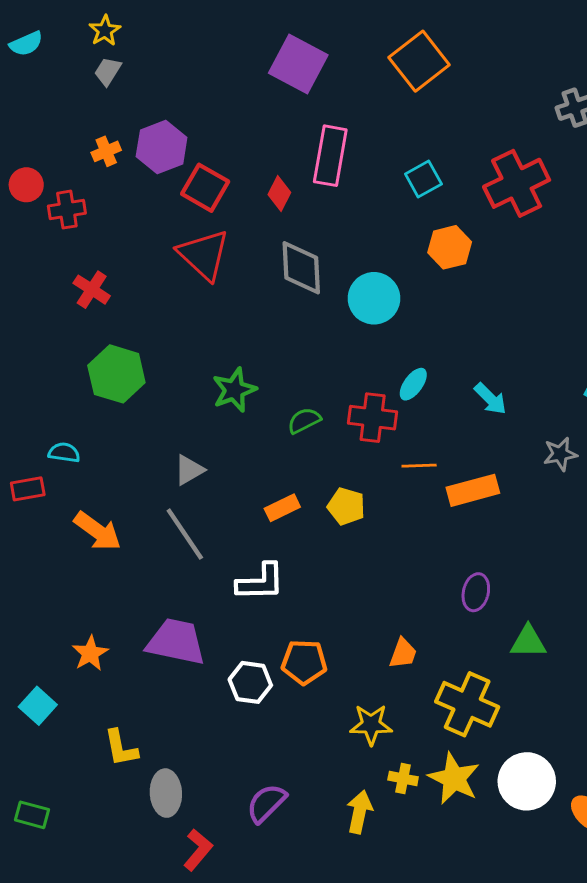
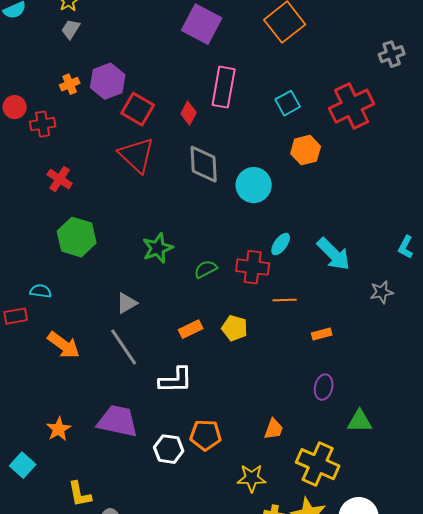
cyan arrow: (490, 399) -> (334, 254), size x1.5
orange rectangle: (473, 490) -> (322, 334), moved, size x0.6

